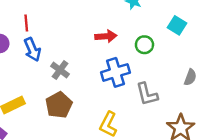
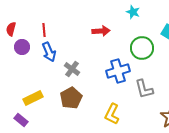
red arrow: (106, 36) -> (101, 31), moved
green circle: (144, 45) -> (142, 48), size x1.5

